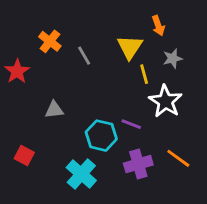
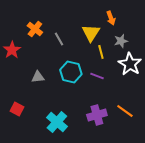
white star: (165, 101) -> (130, 64), moved
purple line: (131, 124) -> (97, 76), moved
cyan hexagon: (101, 136) -> (71, 72), moved

